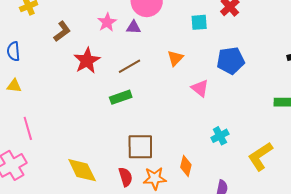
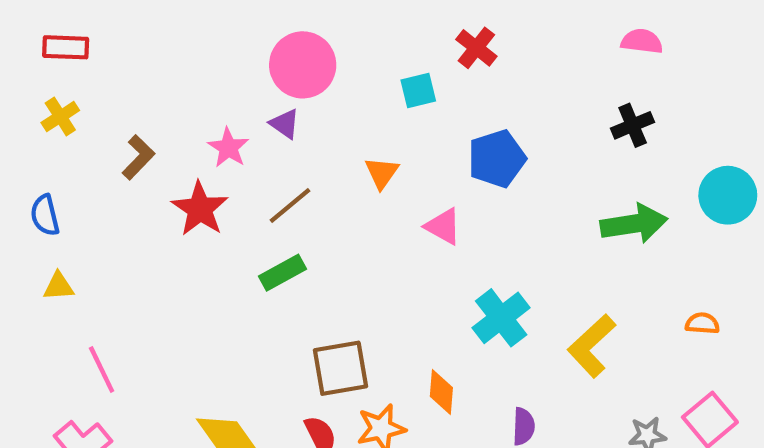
pink star: (107, 22) -> (228, 148), moved
purple triangle: (134, 27) -> (285, 124), turned 42
cyan cross: (220, 136) -> (501, 318), size x1.5

